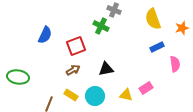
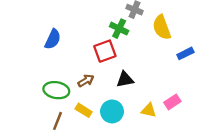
yellow semicircle: (153, 19) -> (162, 27), moved
red square: (76, 46) -> (105, 51), moved
green ellipse: (18, 77) -> (56, 90), moved

